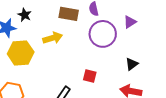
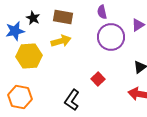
brown rectangle: (69, 14) -> (63, 17), moved
red square: (90, 76) -> (98, 79), turned 32

